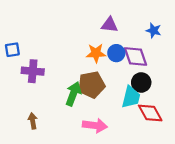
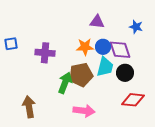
purple cross: (33, 71) -> (45, 53), moved
cyan trapezoid: (131, 97) -> (105, 67), moved
red diamond: (150, 113) -> (133, 100), turned -55
brown arrow: (33, 121) -> (29, 107), size x1.5

